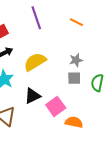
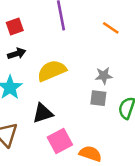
pink square: (56, 106) -> (60, 141), moved

